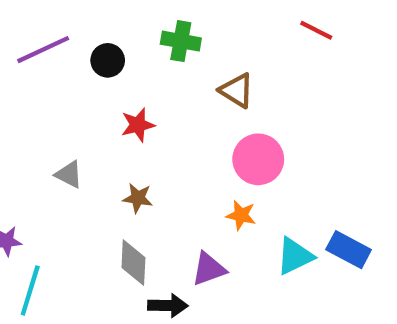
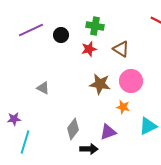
red star: (138, 125) -> (89, 49), moved
brown star: (138, 198) -> (100, 84), moved, size x1.5
gray diamond: (133, 263) -> (73, 129), turned 35

